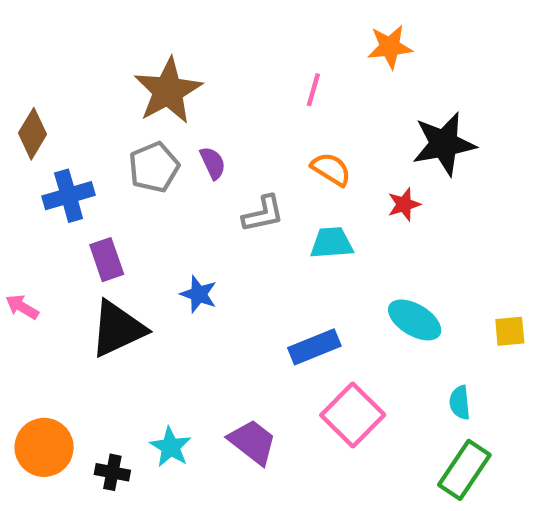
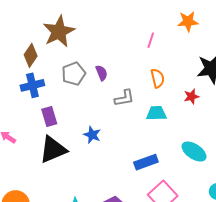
brown star: (168, 91) -> (59, 32), moved
brown diamond: (33, 134) -> (31, 55), moved
orange semicircle: (331, 169) -> (158, 78), turned 42

